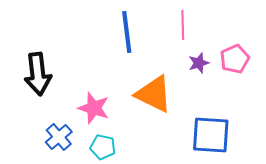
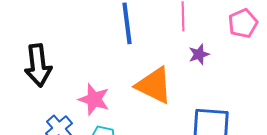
pink pentagon: (235, 59) -> (243, 23), moved

